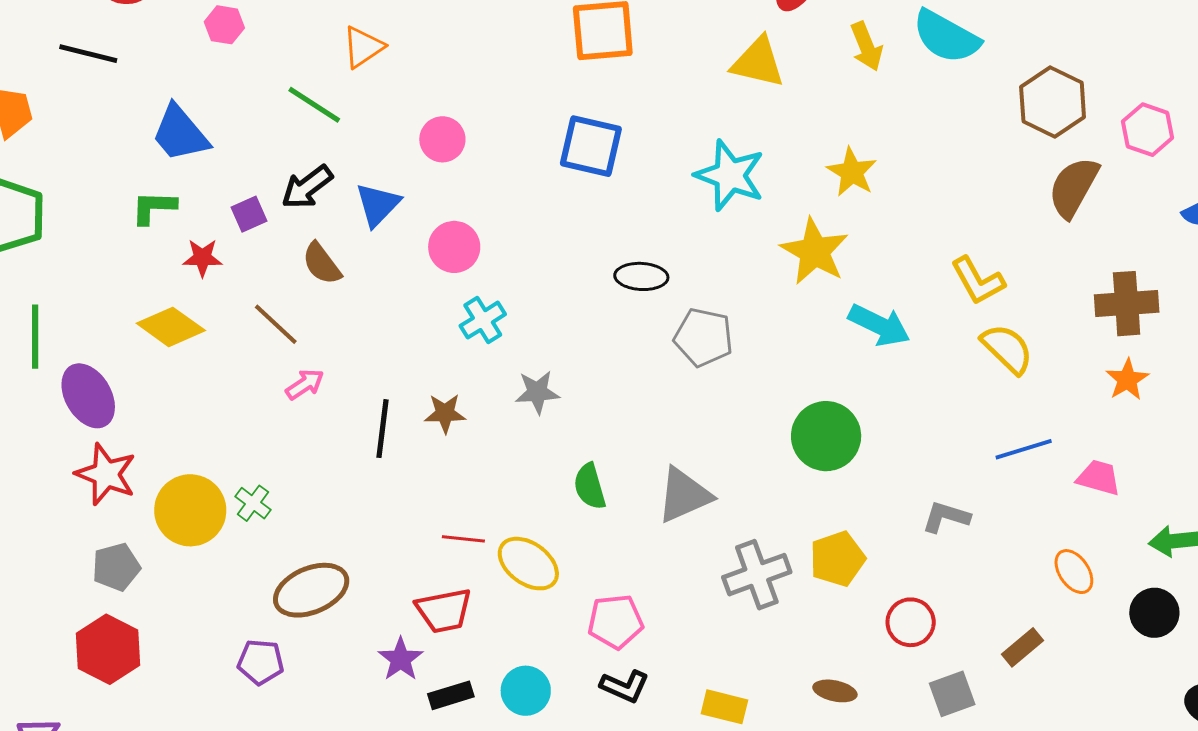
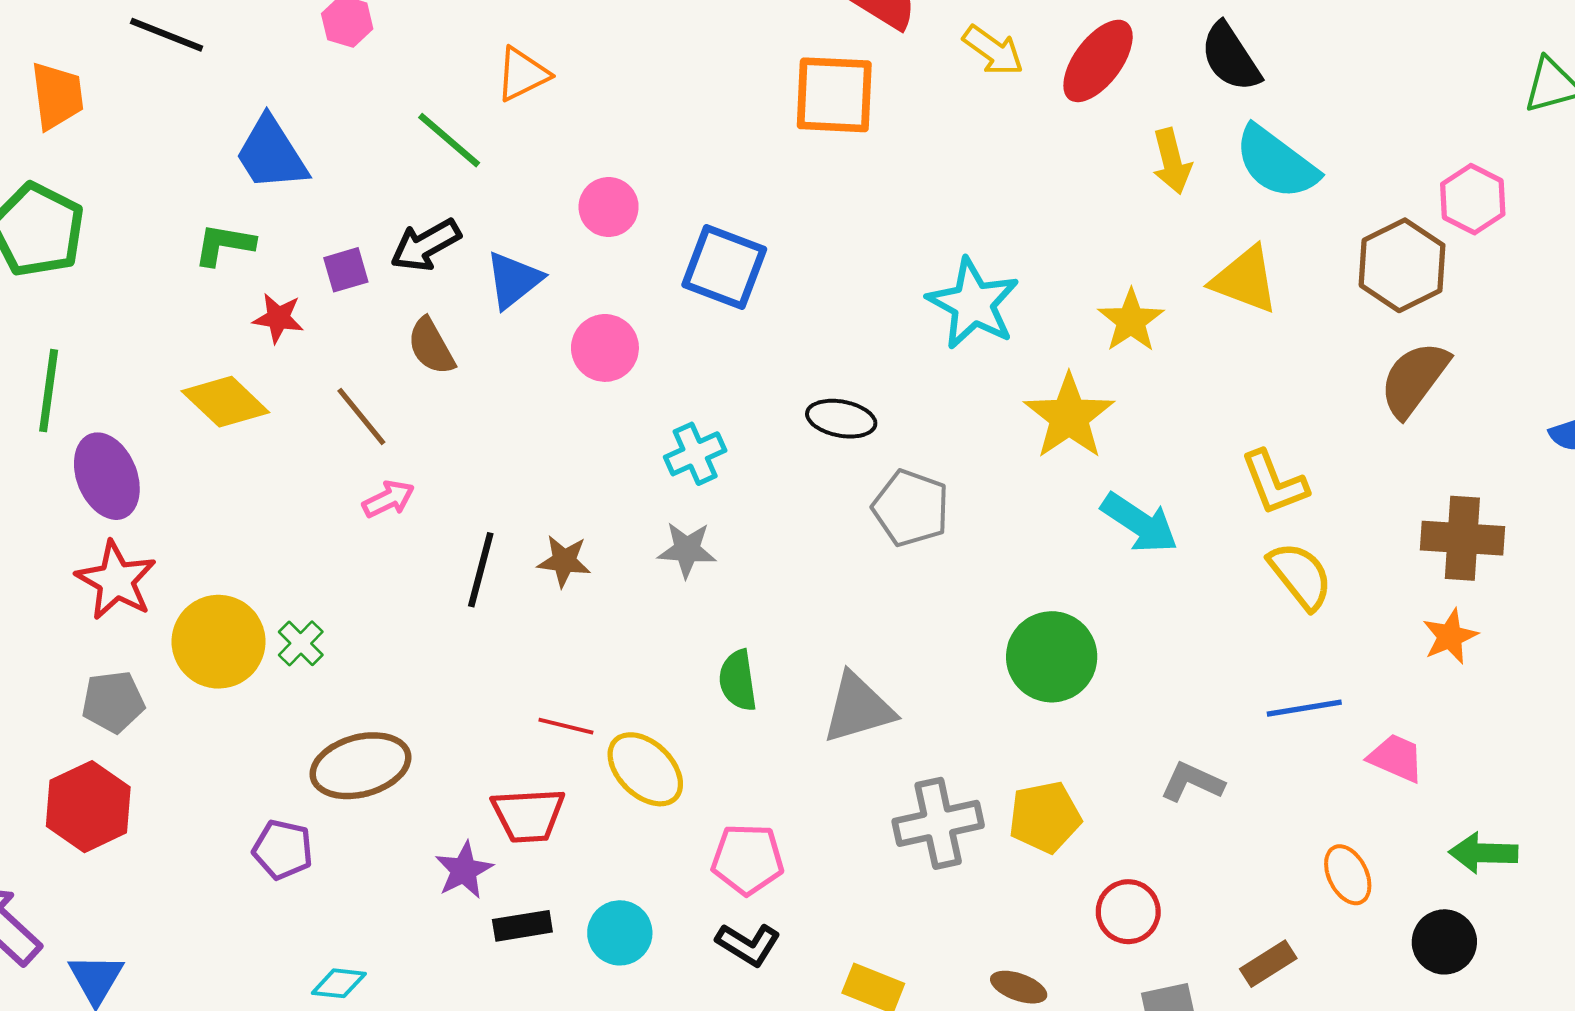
yellow triangle: (758, 62) -> (1245, 280), moved
pink hexagon: (1148, 130) -> (1473, 199), moved
blue square: (591, 146) -> (724, 267), moved
cyan cross: (483, 320) -> (695, 454), moved

